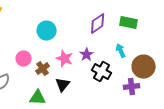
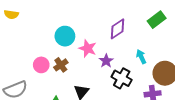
green rectangle: (129, 23) -> (157, 20), moved, turned -48
pink star: (65, 59) -> (88, 48), moved
brown cross: (43, 69) -> (61, 65), moved

